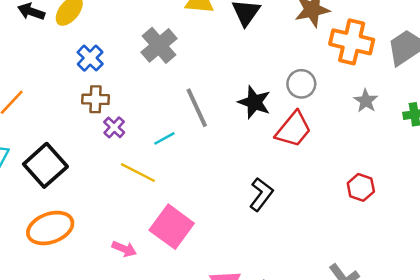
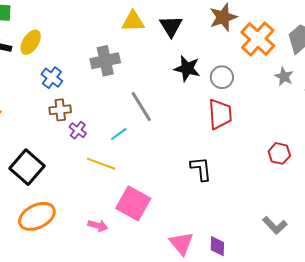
orange cross: (352, 42) -> (258, 39), turned 36
gray cross: (159, 45) -> (105, 61), turned 36
gray star: (366, 101) -> (284, 77), moved
black star: (254, 102) -> (187, 68), moved
red trapezoid: (293, 129) -> (220, 114), turned -36
black L-shape: (261, 194) -> (201, 169), turned -36

